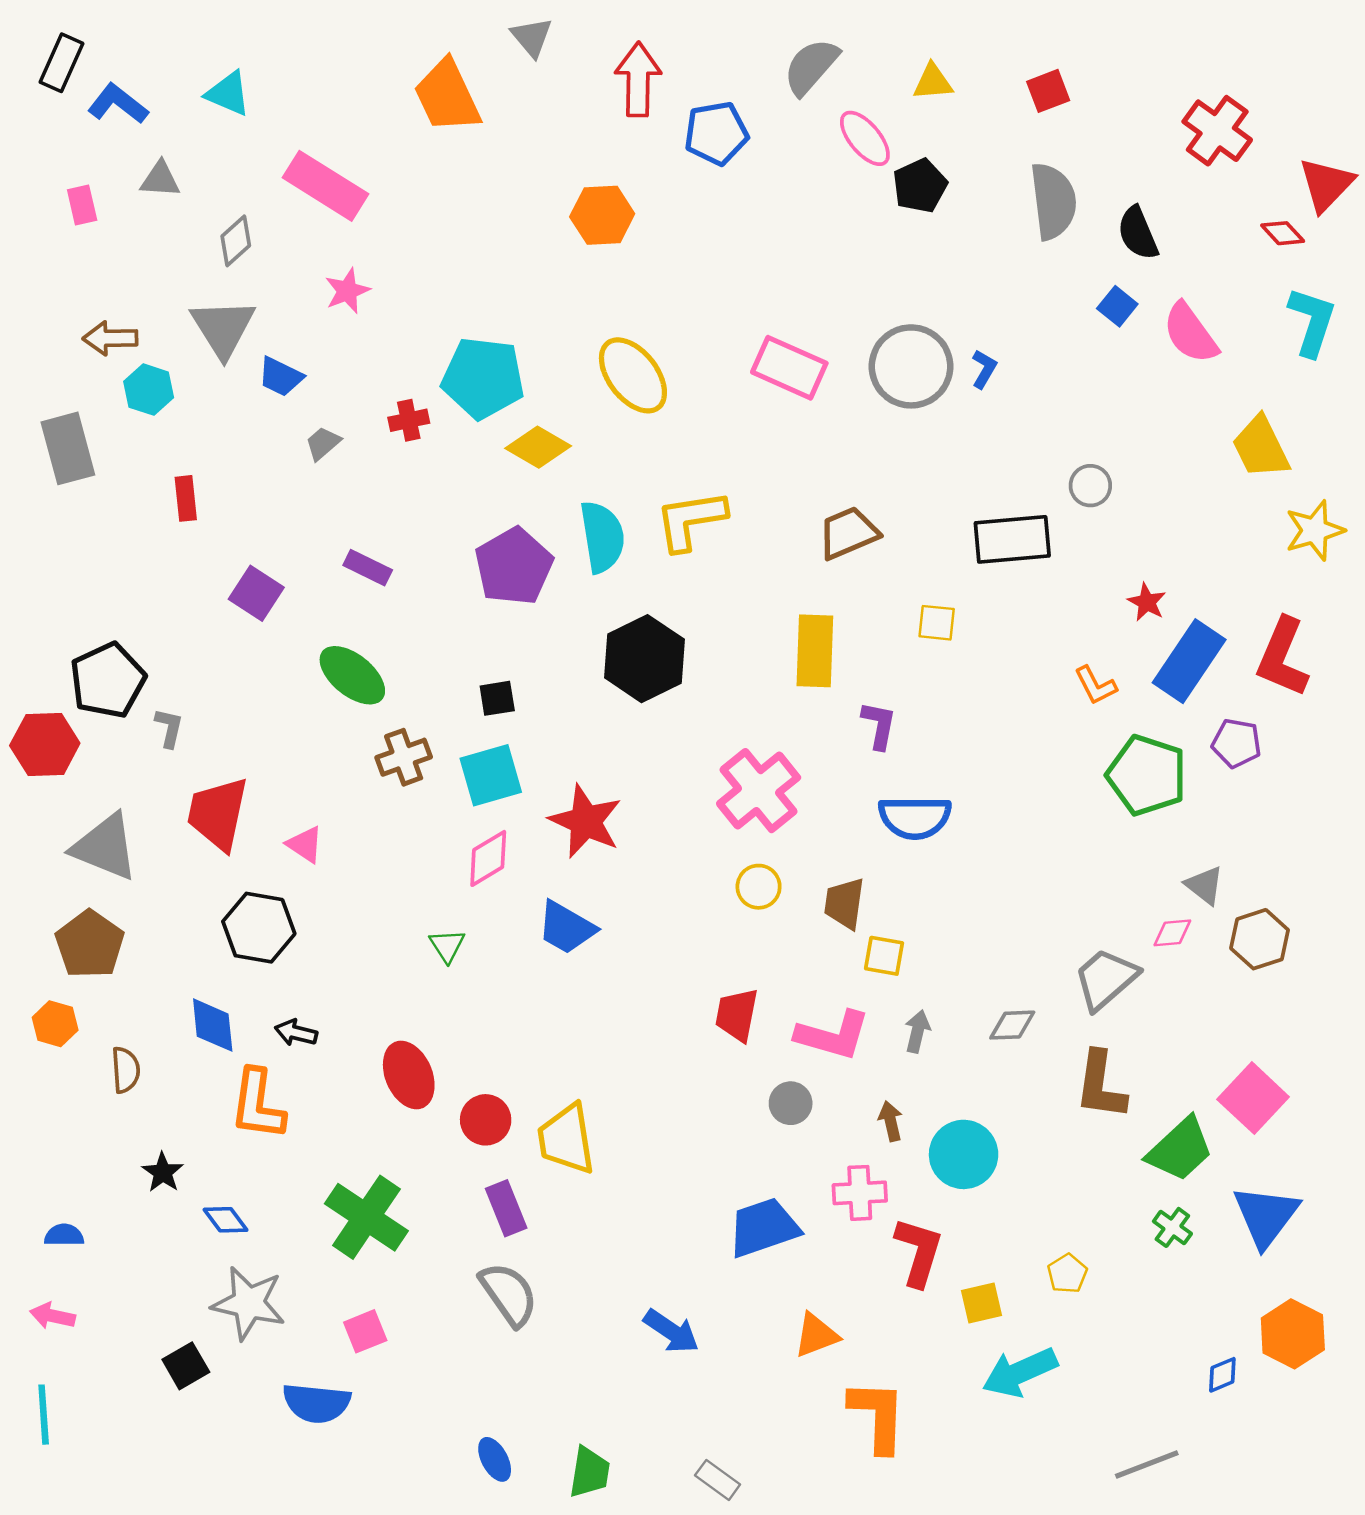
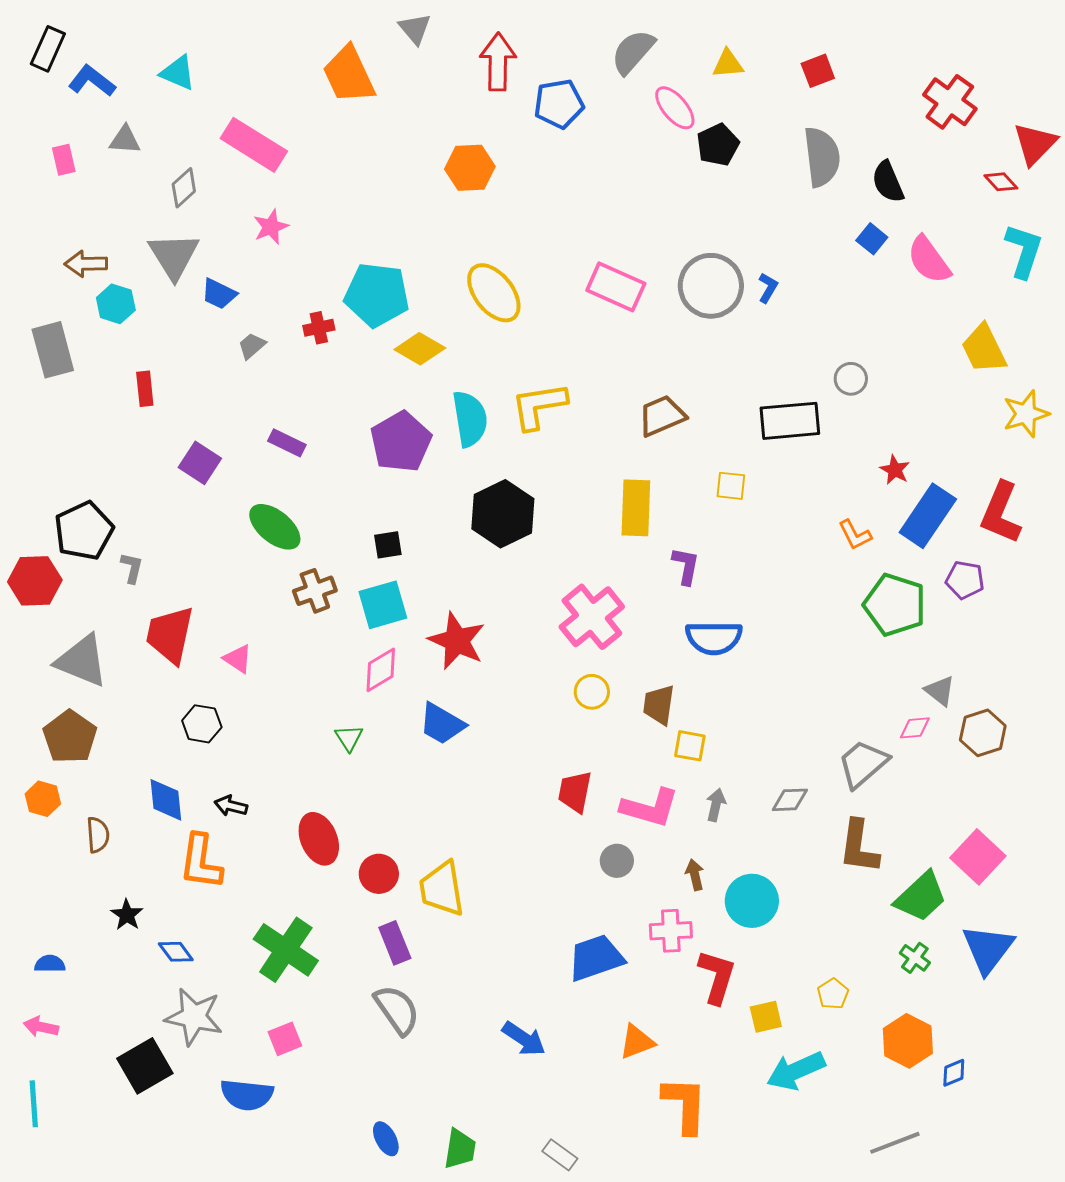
black hexagon: (259, 928) -> (202, 724), size x0.7
orange hexagon: (1293, 1334) -> (908, 1041), moved
black square: (186, 1366) -> (145, 1066), size x1.5

